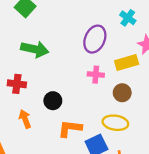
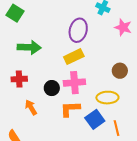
yellow rectangle: (127, 63) -> (74, 57), moved
pink cross: (96, 75) -> (74, 83), moved, size x1.5
brown circle: (122, 93) -> (120, 71), moved

